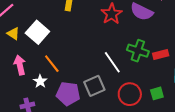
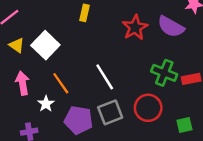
white line: (112, 62) -> (105, 77), moved
red circle: (130, 94) -> (148, 108), moved

